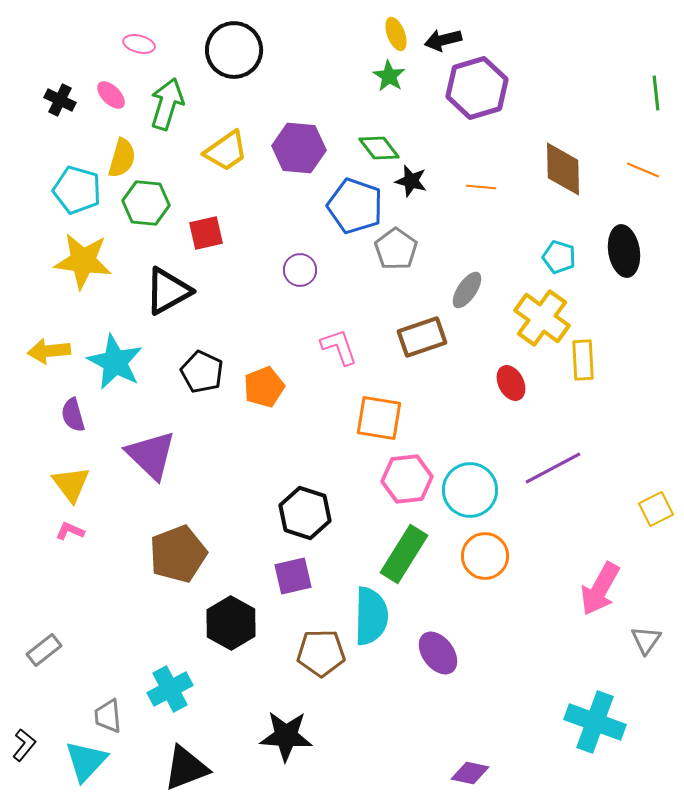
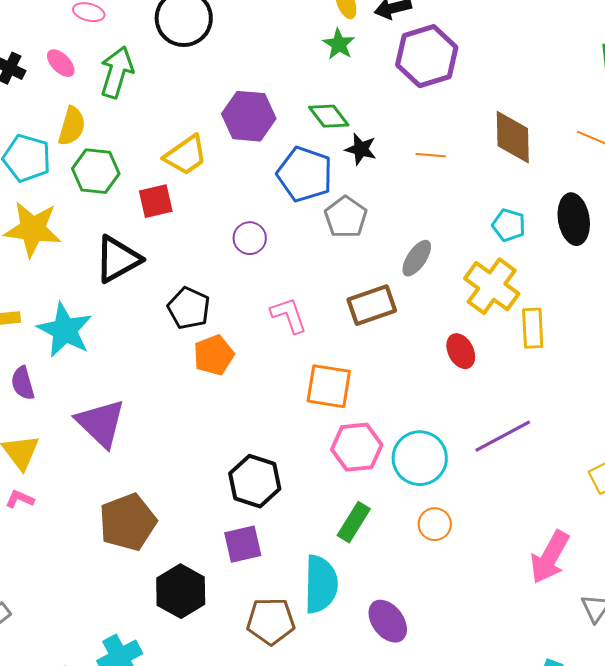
yellow trapezoid: (226, 151) -> (186, 155), moved
black pentagon: (202, 372) -> (189, 308), moved
green rectangle: (404, 554) -> (354, 522), size x0.7
orange circle: (485, 556) -> (435, 524), size x0.7

